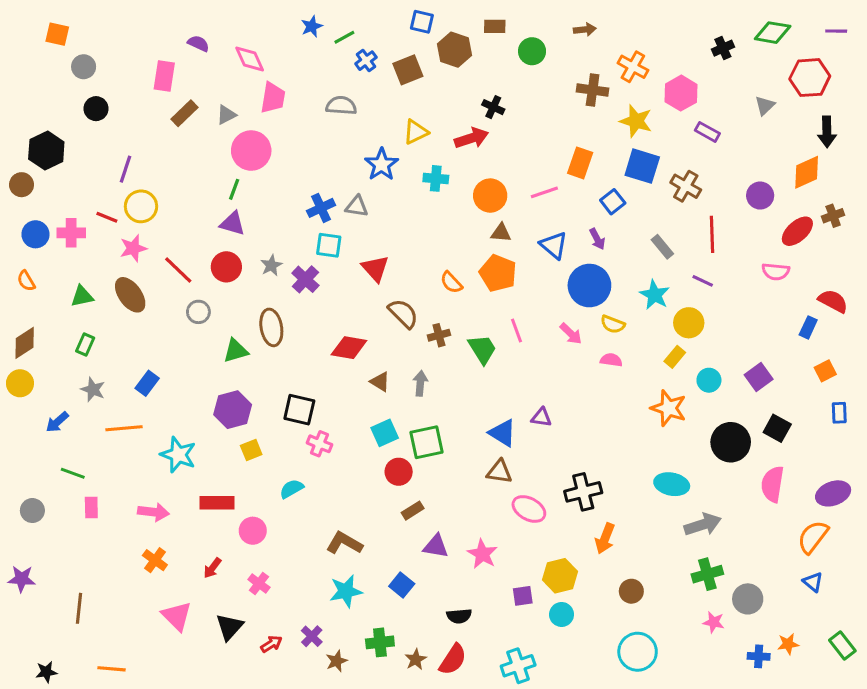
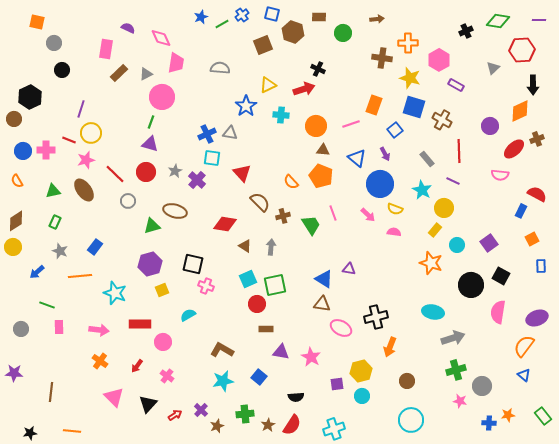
blue cross: (366, 61) -> (242, 15), moved
orange cross: (633, 67) -> (408, 43), turned -30
brown ellipse: (271, 327) -> (175, 211), turned -65
brown rectangle: (413, 511) -> (266, 329), turned 32

